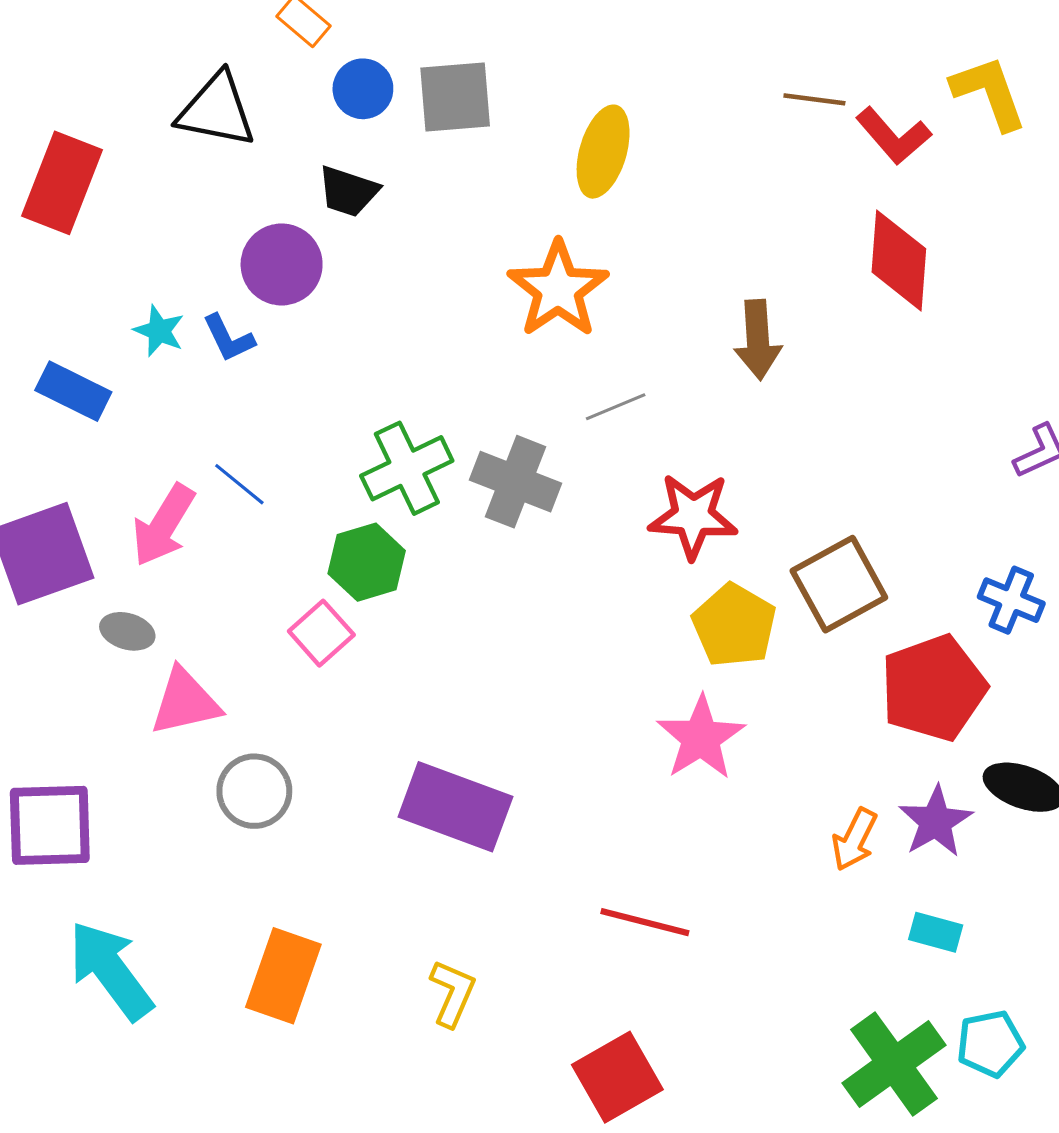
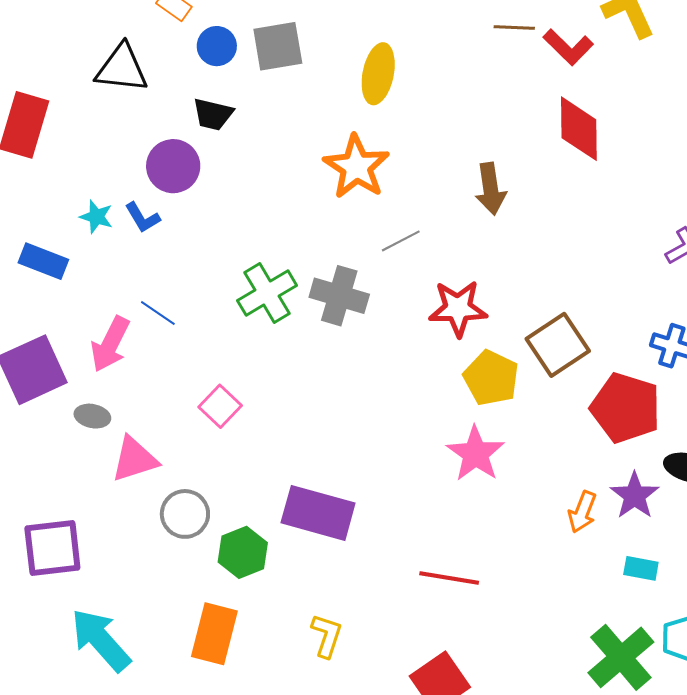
green hexagon: (367, 562) -> (243, 552), moved
red pentagon: (933, 688) -> (626, 408), turned -30

